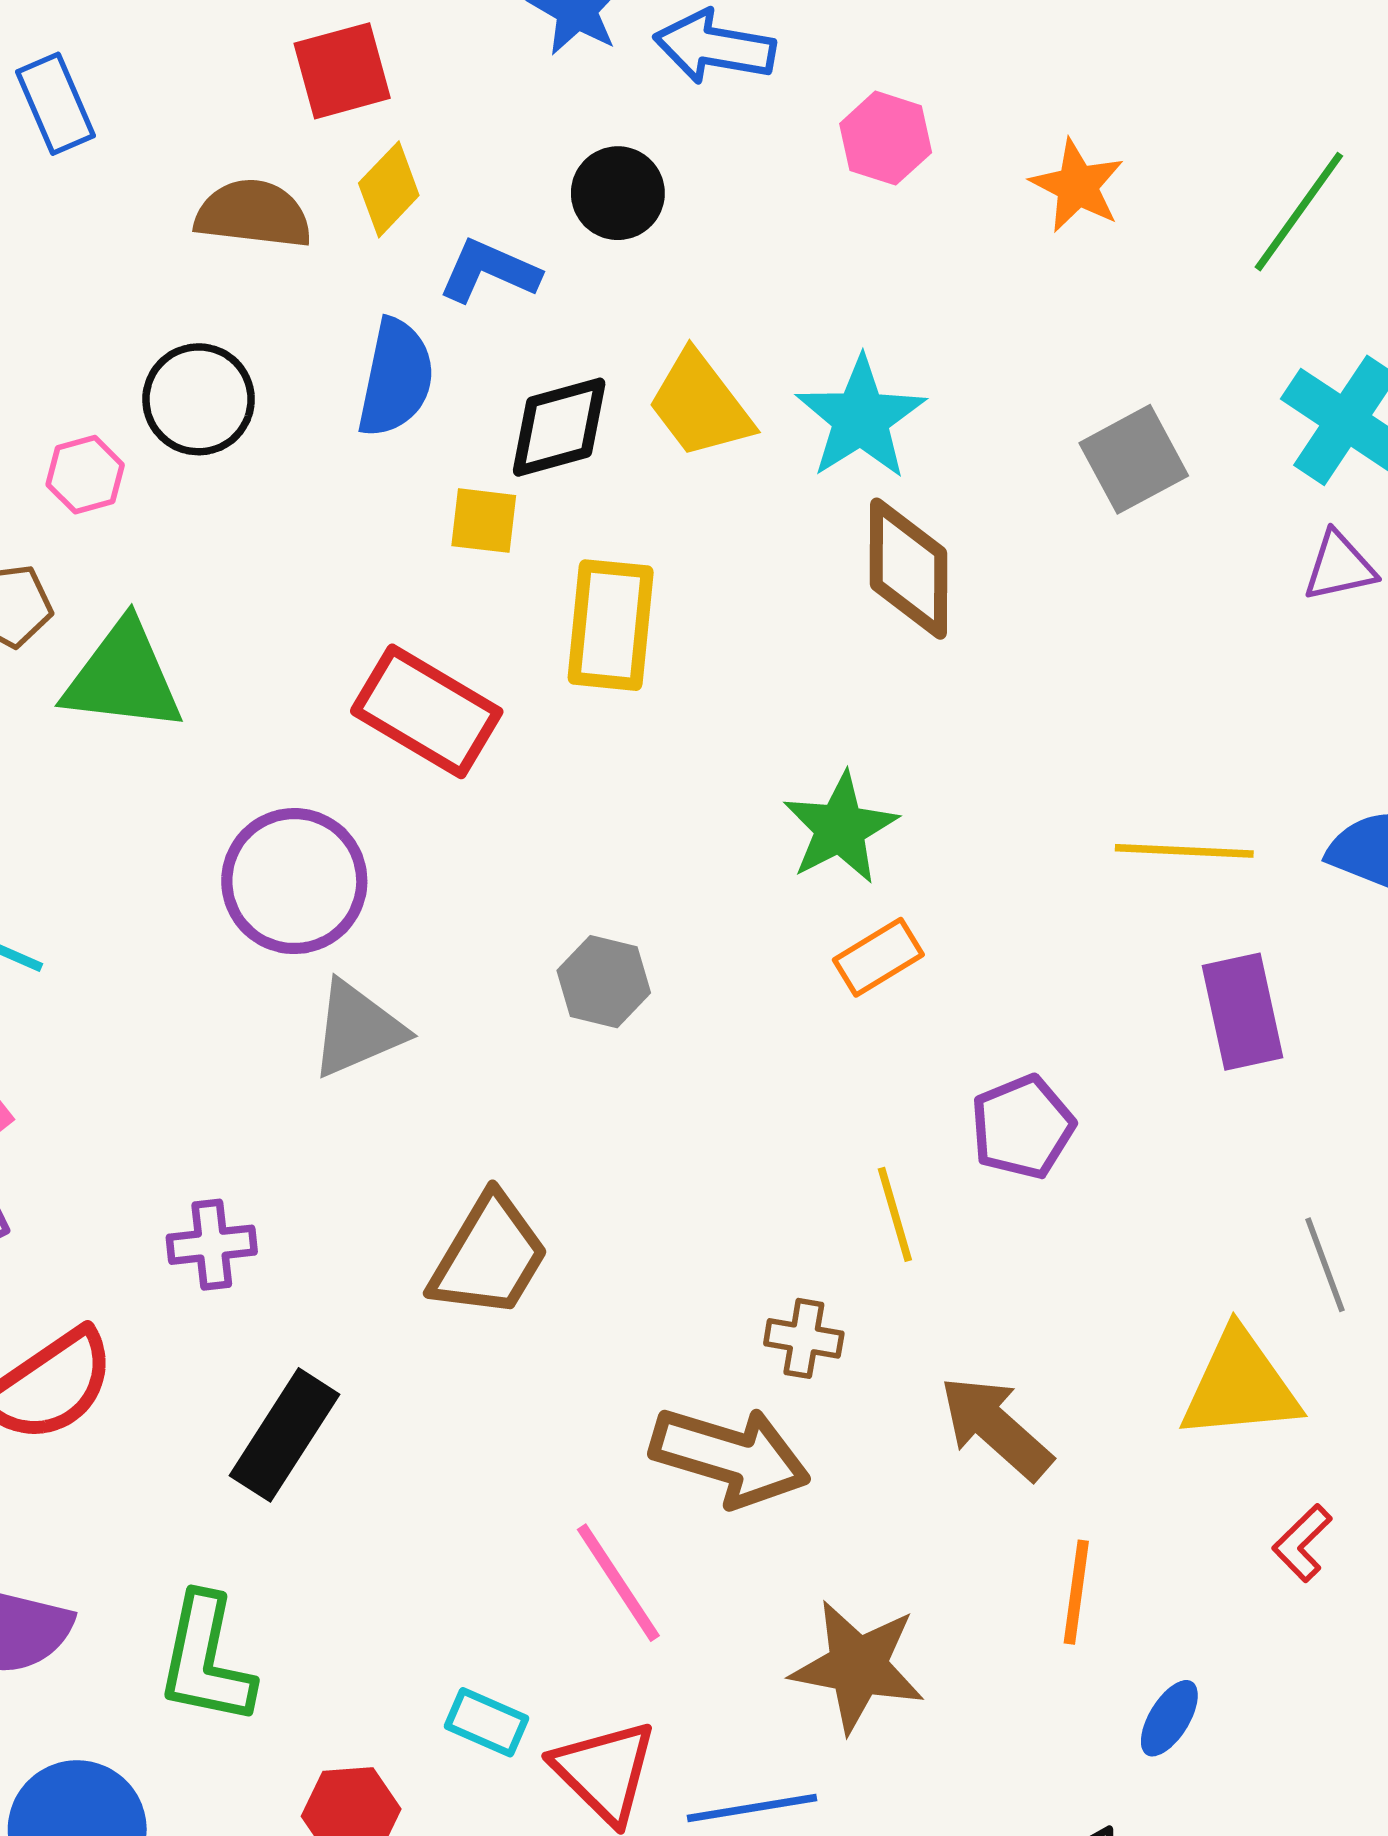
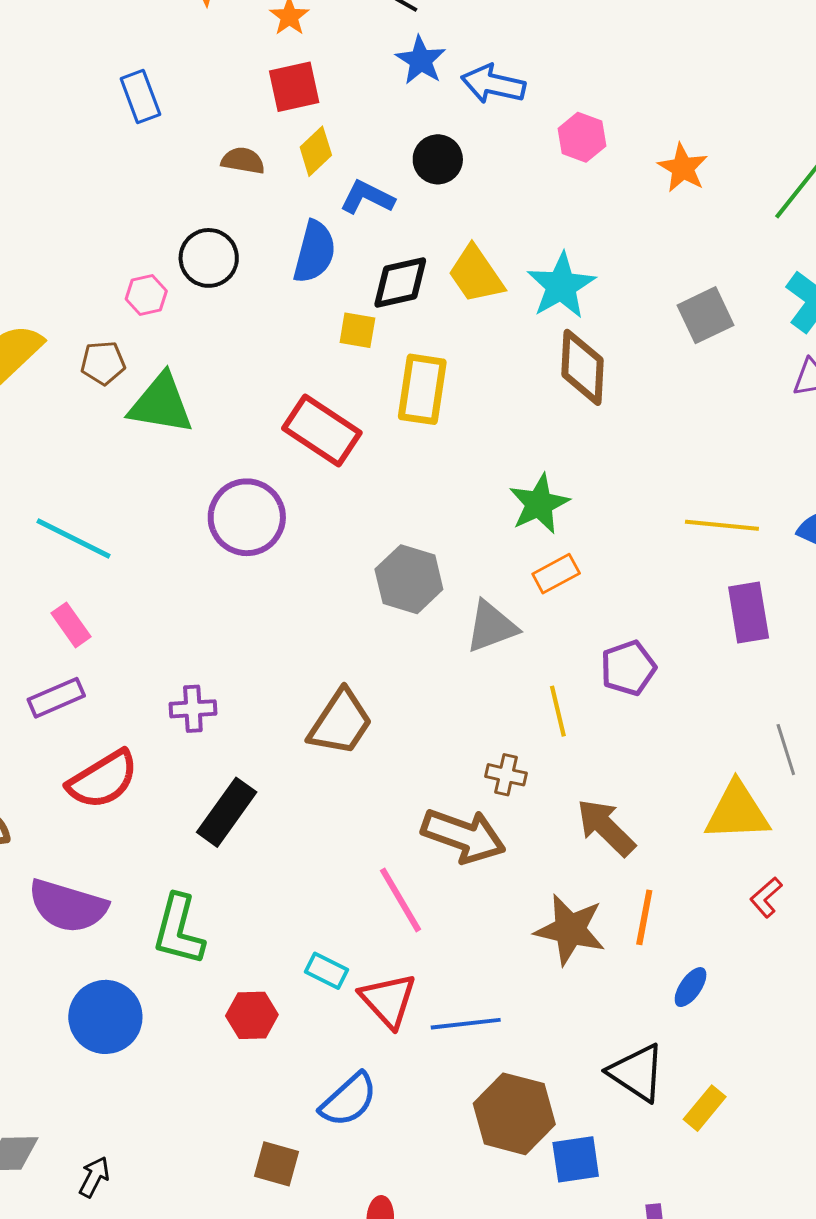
brown semicircle: (253, 214) -> (243, 161), size x0.7
gray hexagon: (604, 982) -> (409, 579), size x1.4
gray triangle: (357, 1029) -> (491, 627), moved
brown star: (858, 1666) -> (570, 930), moved

